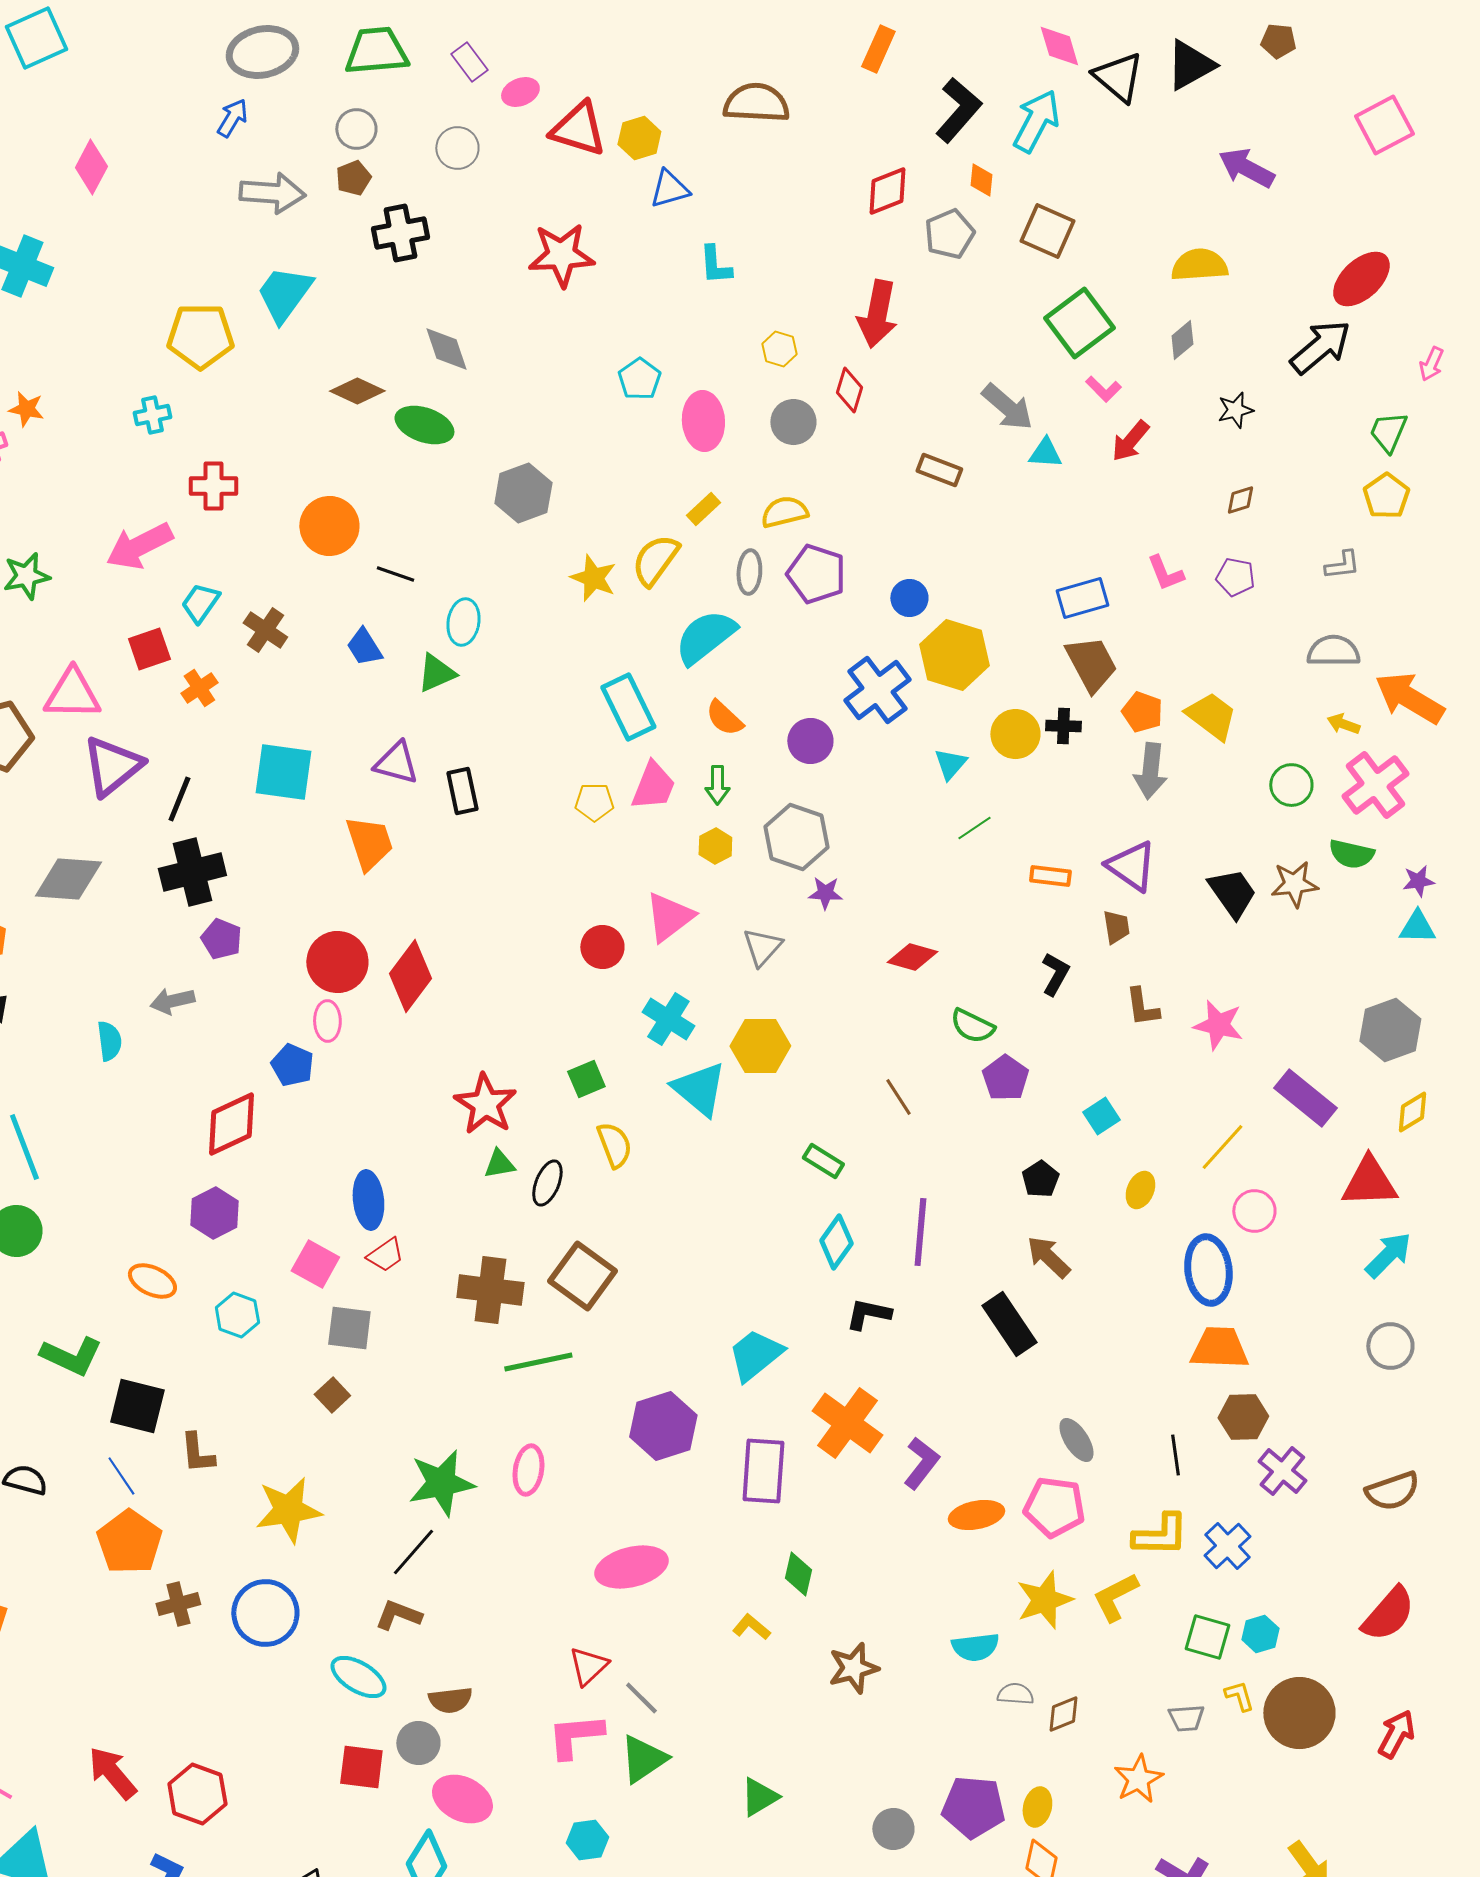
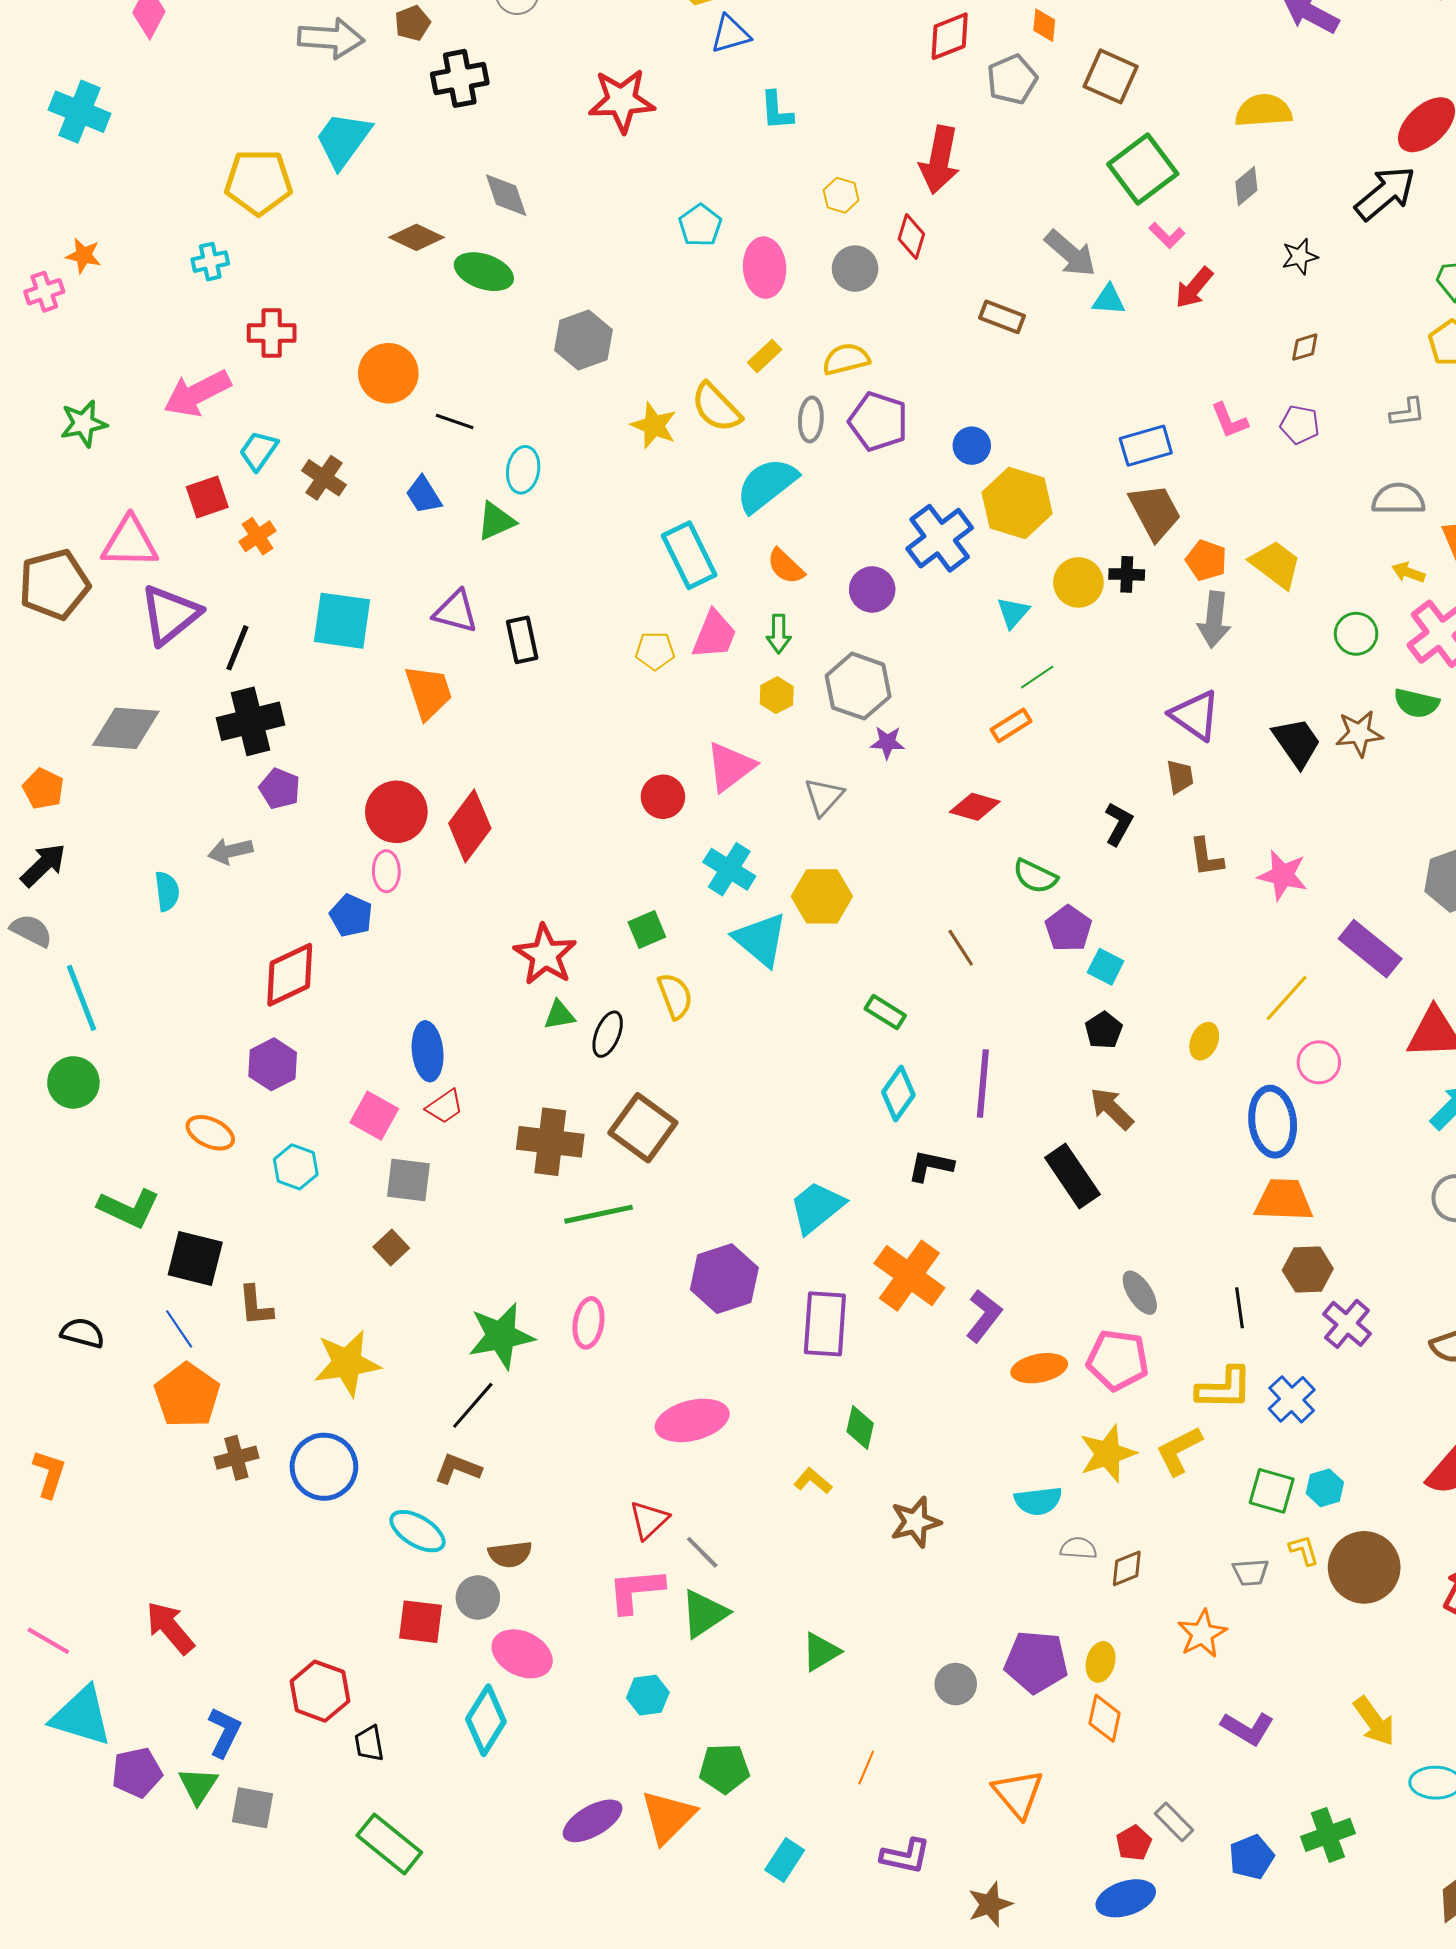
yellow semicircle: (655, 560) -> (716, 407), turned -80
orange rectangle: (1050, 876) -> (1011, 725), moved, turned -39
cyan square: (1101, 1116) -> (1106, 967), moved, turned -30
red hexagon: (197, 1794) -> (320, 1691), moved

